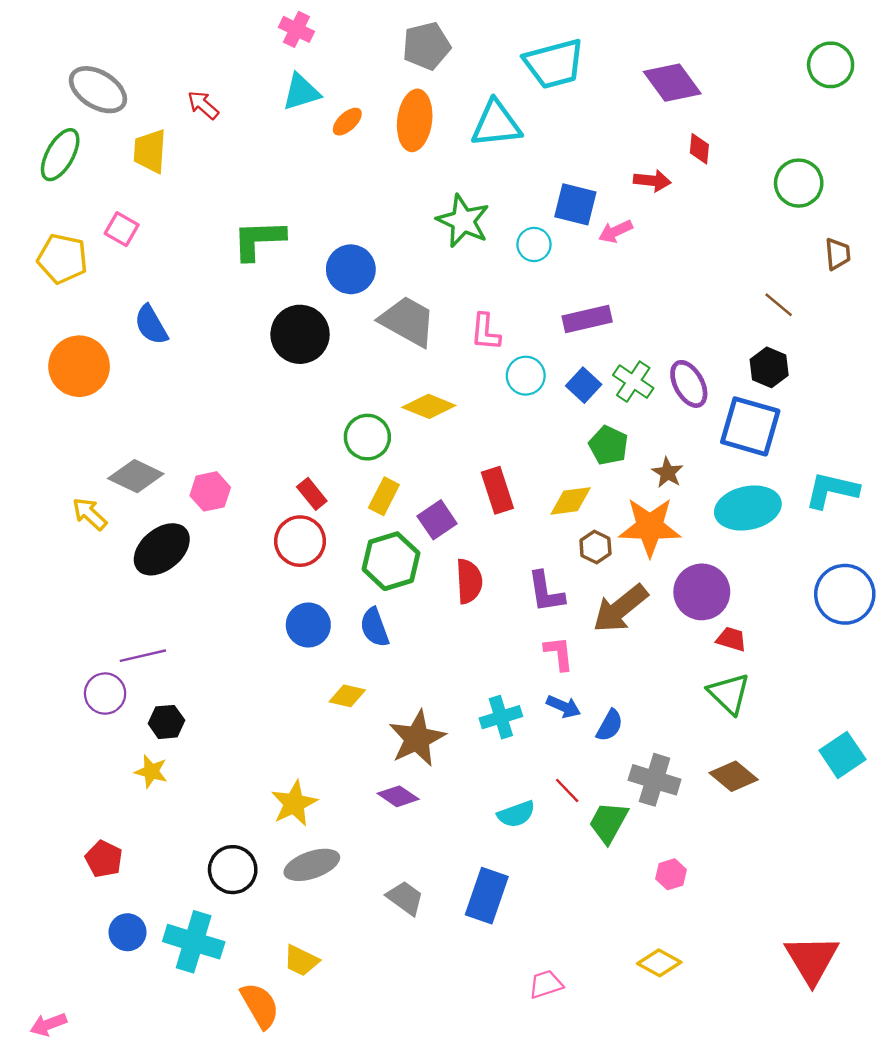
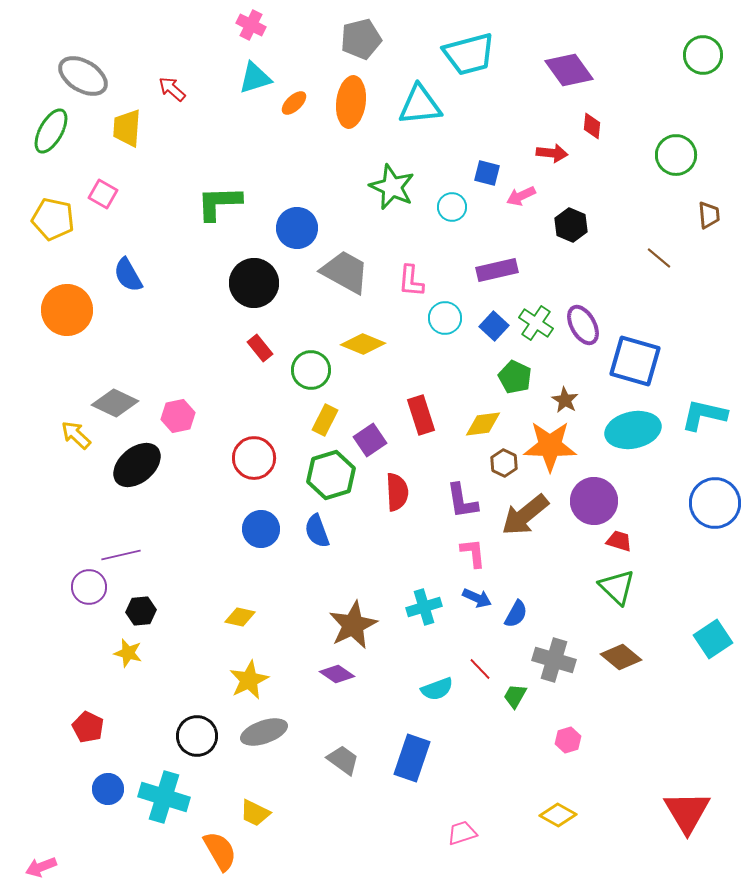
blue square: (575, 204) -> (487, 173), size x0.7
black hexagon: (769, 367) -> (571, 225), moved
red rectangle: (312, 494) -> (260, 348), moved
yellow diamond: (347, 696) -> (240, 617), moved
green trapezoid: (608, 822) -> (515, 696), size x0.7

